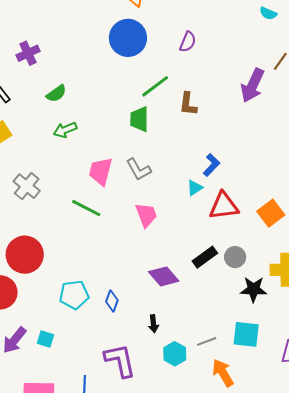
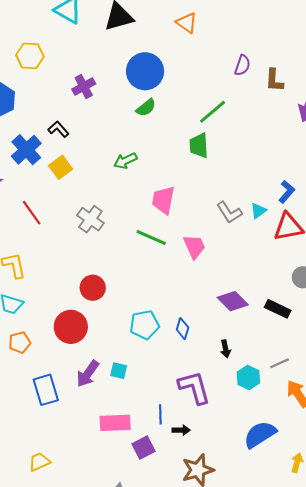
blue circle: (128, 38) -> (145, 71), moved
green semicircle: (56, 94) -> (146, 108), moved
brown L-shape: (188, 104) -> (274, 80), moved
blue L-shape: (211, 165) -> (287, 192), moved
gray L-shape: (139, 169) -> (229, 212), moved
pink trapezoid: (146, 215) -> (194, 247), moved
red circle: (25, 255) -> (93, 288), size x0.7
black rectangle: (205, 257) -> (278, 309), moved, turned 65

